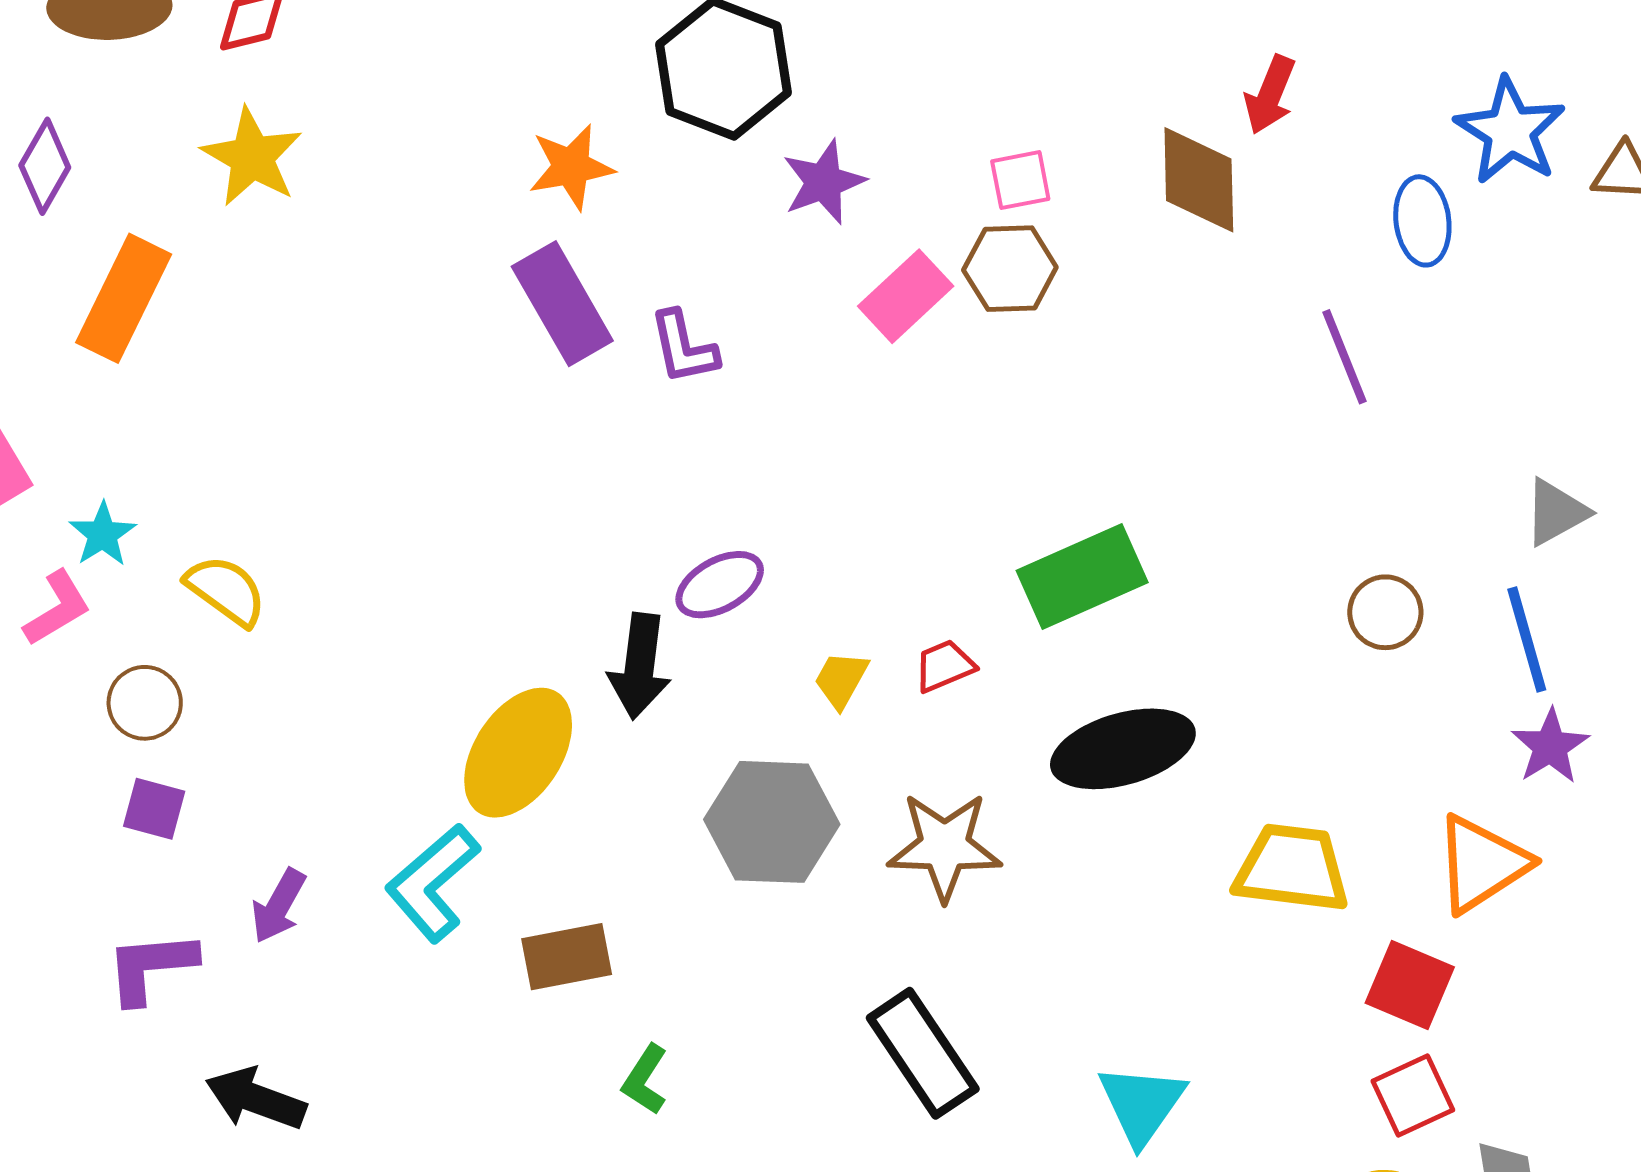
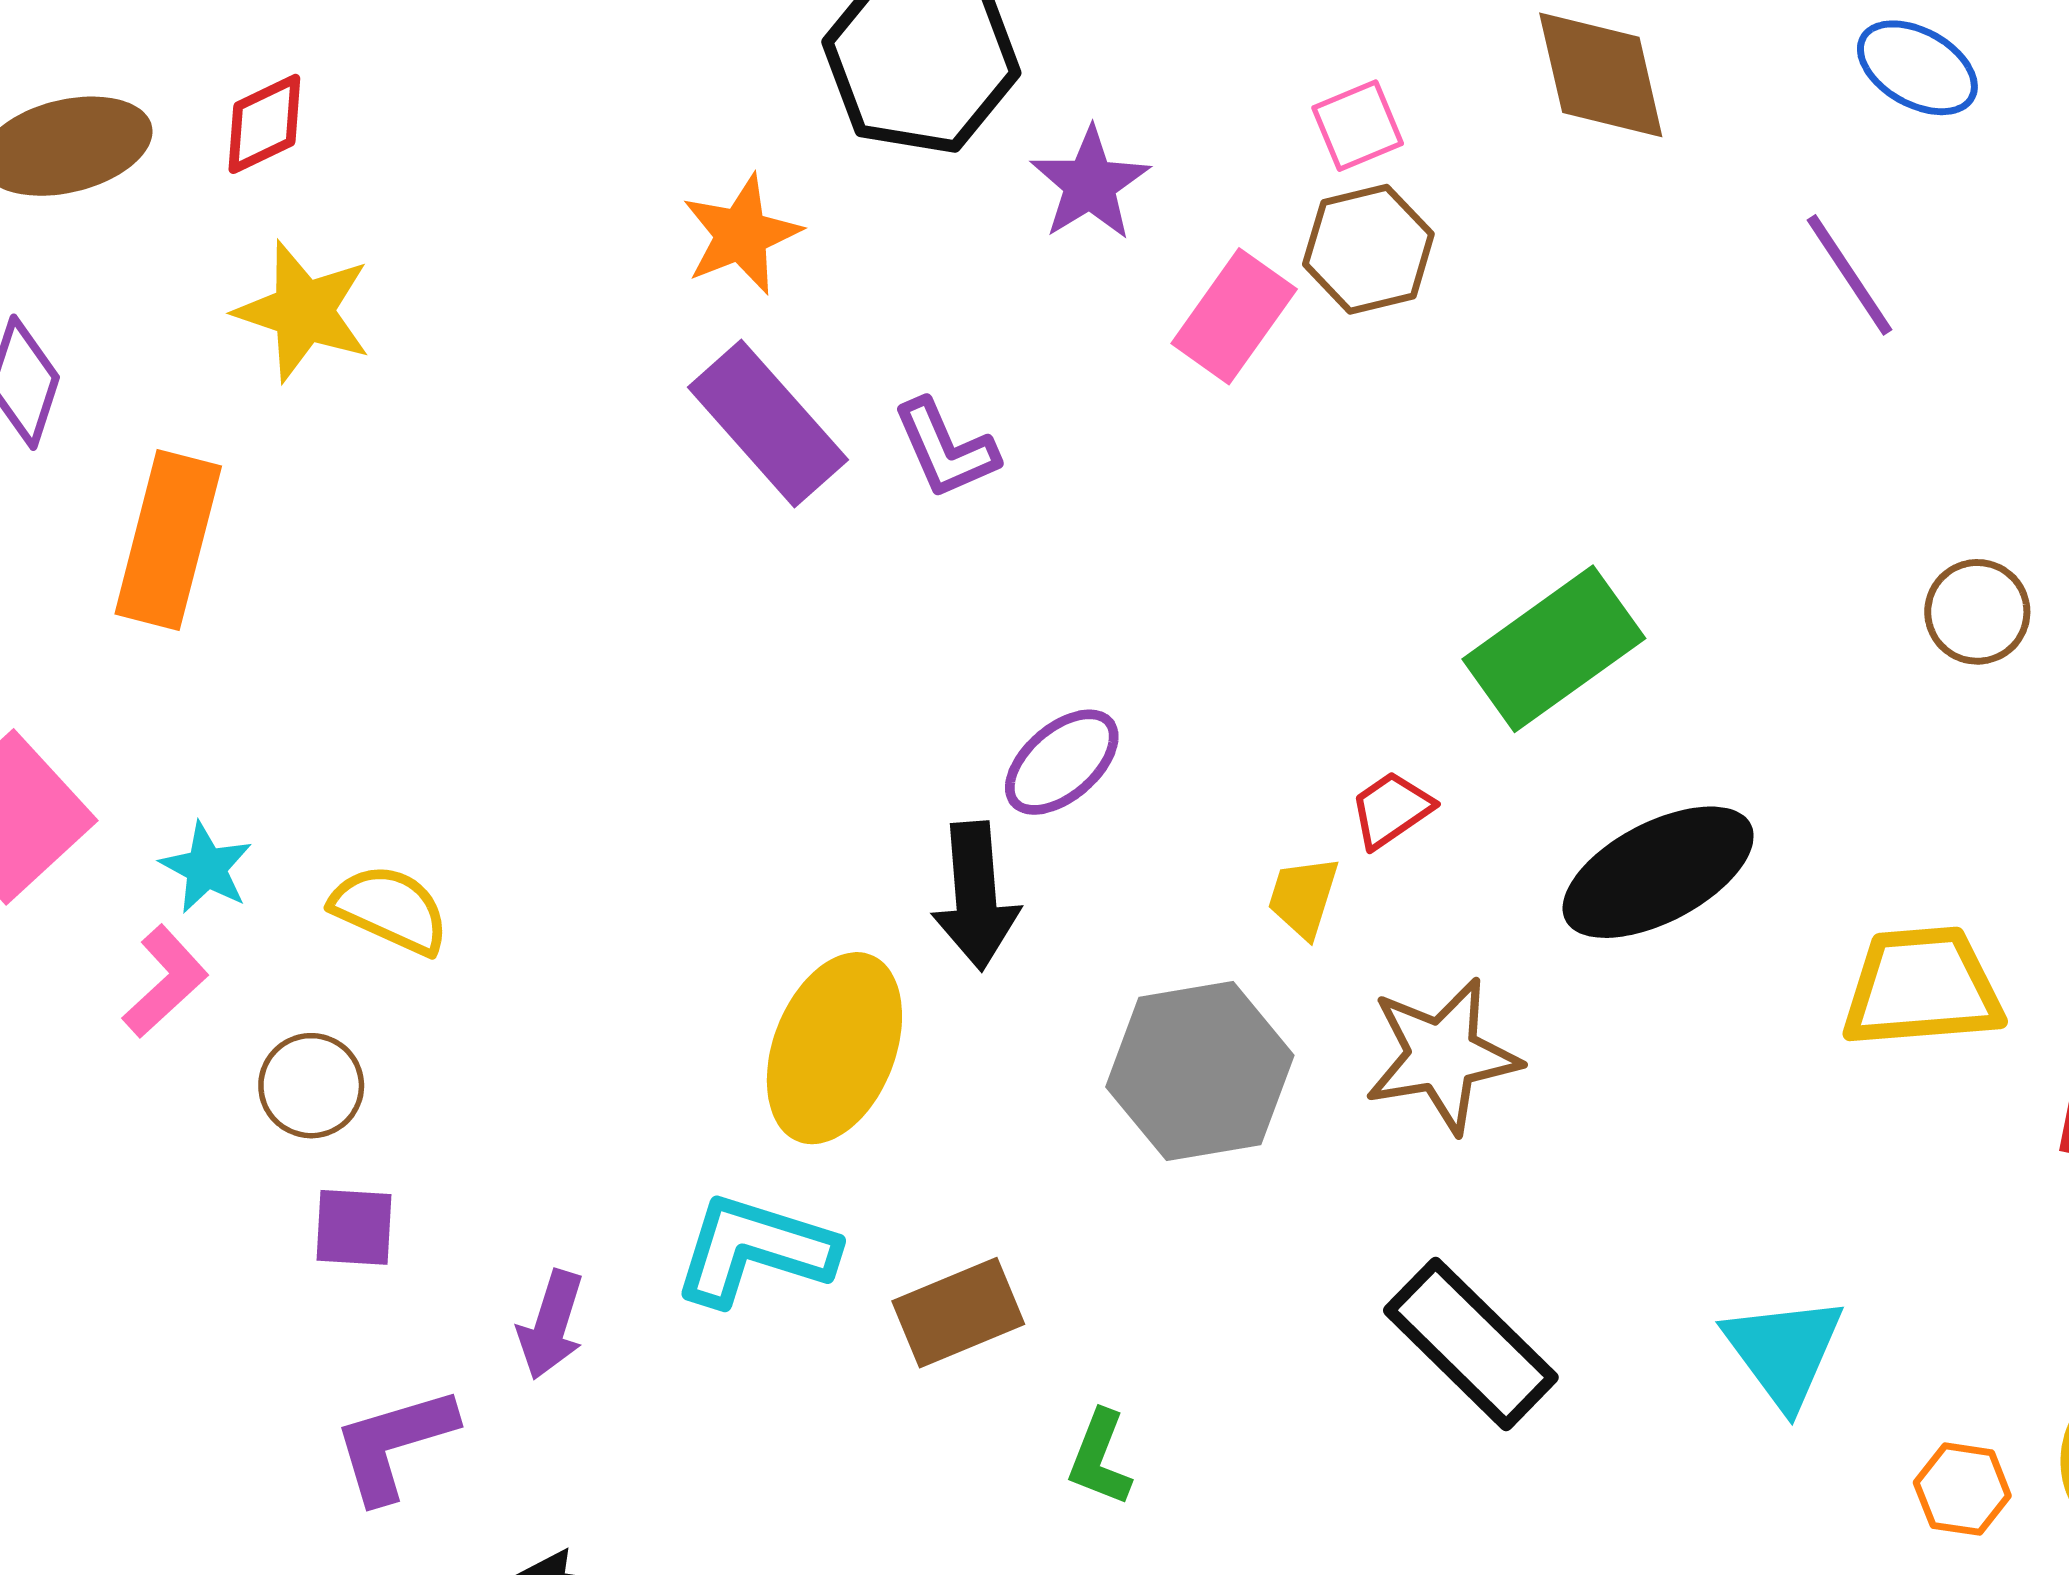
blue ellipse: (1422, 221) -> (1917, 68), turned -42
yellow trapezoid: (841, 680) -> (1303, 897), moved
cyan L-shape: (433, 883) -> (755, 1250), turned 70

